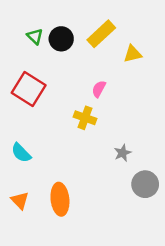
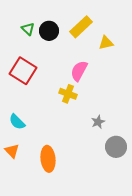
pink semicircle: (99, 89) -> (79, 71), size x1.5
orange triangle: (20, 200) -> (12, 151), moved

